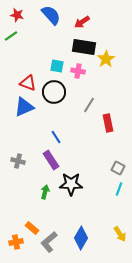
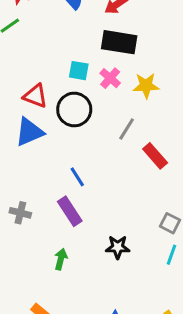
yellow star: (106, 59) -> (146, 86), moved, turned 30
pink cross: (78, 71) -> (110, 78), turned 32
red rectangle: (108, 123) -> (155, 156), turned -30
black star: (71, 184) -> (118, 247), moved, size x0.7

